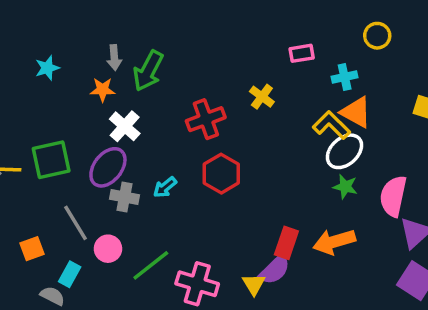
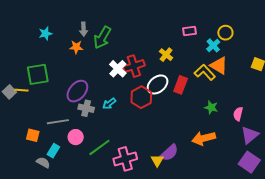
yellow circle: (377, 36) -> (225, 33), moved
cyan cross: (345, 77) -> (213, 45), turned -32
white cross: (125, 126) -> (118, 69), moved
white ellipse: (344, 151) -> (158, 84), moved
green square: (51, 160) -> (38, 74), moved
pink semicircle: (393, 196) -> (238, 114), size x0.6
gray line: (76, 223) -> (58, 122), turned -70
red rectangle: (286, 243) -> (181, 85), moved
orange square: (32, 249) -> (33, 135), turned 32
pink cross: (197, 284) -> (125, 159), turned -35

